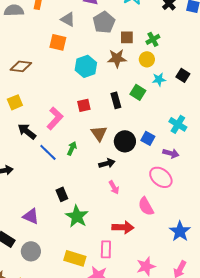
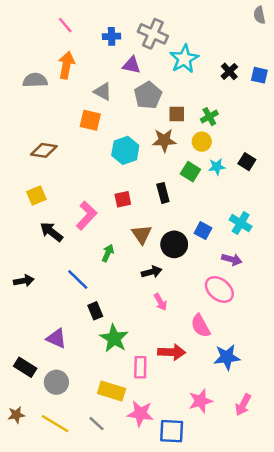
green square: (138, 92) -> (190, 172), moved
blue square: (148, 138) -> (203, 231), moved
blue line: (48, 152) -> (78, 279), moved
blue star: (180, 231) -> (227, 357), moved, turned 30
pink rectangle: (106, 249) -> (140, 367), moved

